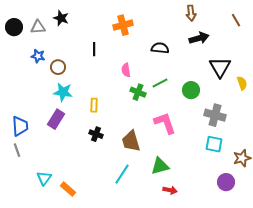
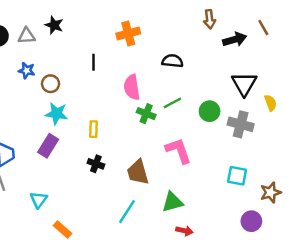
black arrow: (199, 38) -> (235, 39), moved
pink semicircle: (126, 70) -> (132, 87), size x1.5
gray cross: (215, 115) -> (241, 124), moved
cyan triangle: (44, 178) -> (39, 200), moved

